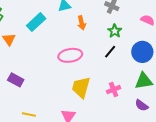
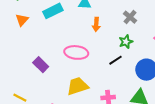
purple rectangle: (16, 80) -> (41, 65), moved
yellow trapezoid: (81, 87) -> (78, 86), turned 40

